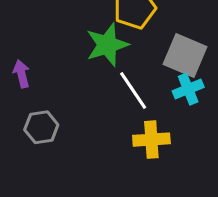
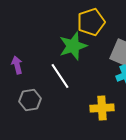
white line: (133, 91) -> (60, 76), moved

